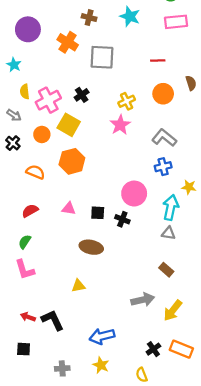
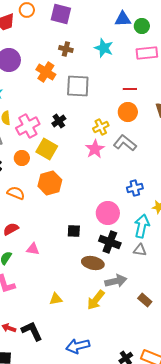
orange circle: (163, 94) -> (128, 112), moved
gray L-shape: (164, 138) -> (125, 143), moved
pink triangle: (69, 209) -> (33, 249), moved
black cross: (122, 219) -> (110, 242), moved, size x1.5
brown ellipse: (91, 247) -> (93, 263), moved
brown rectangle: (166, 270) -> (145, 300), moved
gray arrow: (143, 300) -> (116, 281), moved
yellow arrow: (173, 310) -> (96, 300), moved

